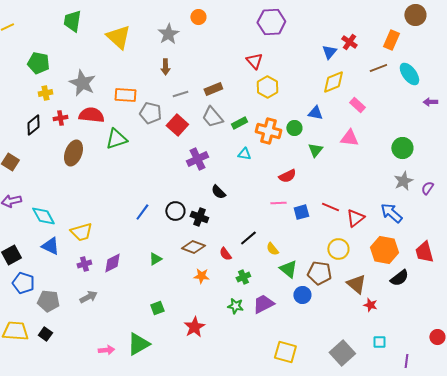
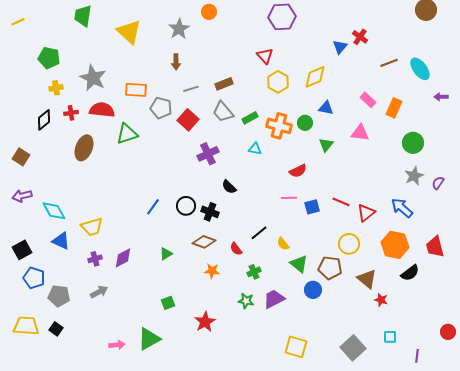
orange rectangle: (391, 40) -> (394, 108), moved
yellow diamond: (333, 82) -> (315, 77), moved

